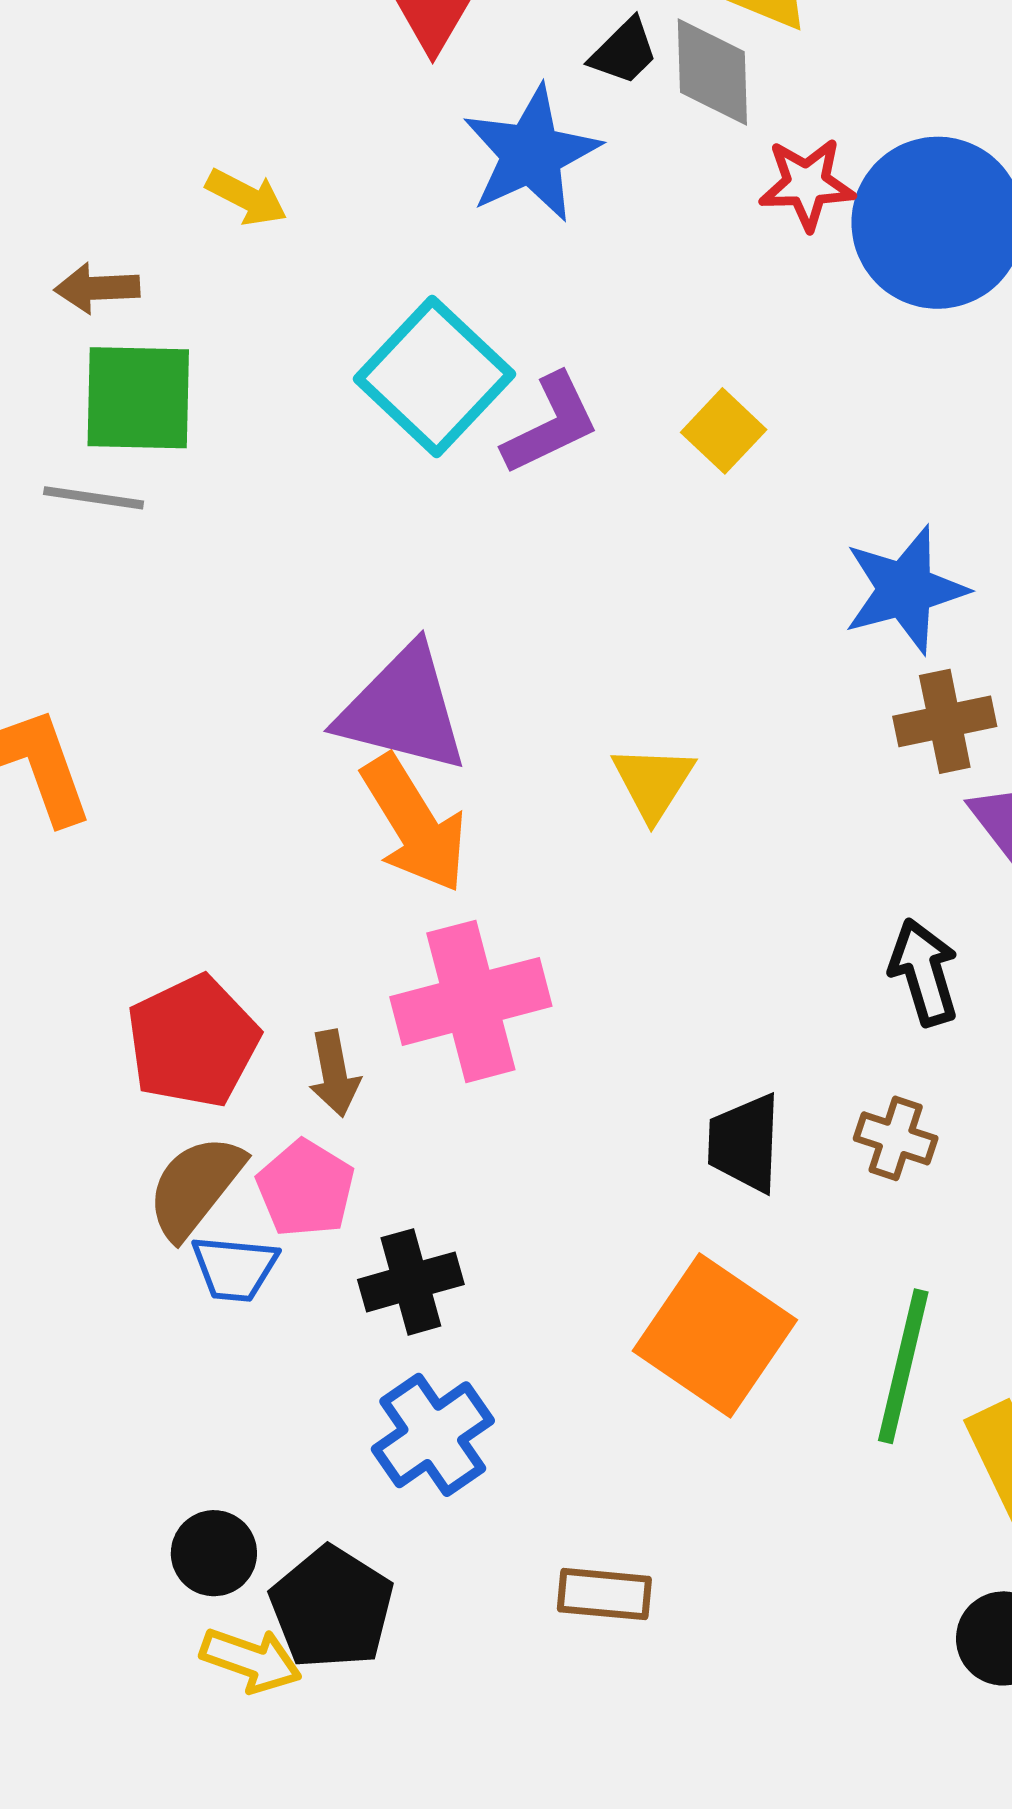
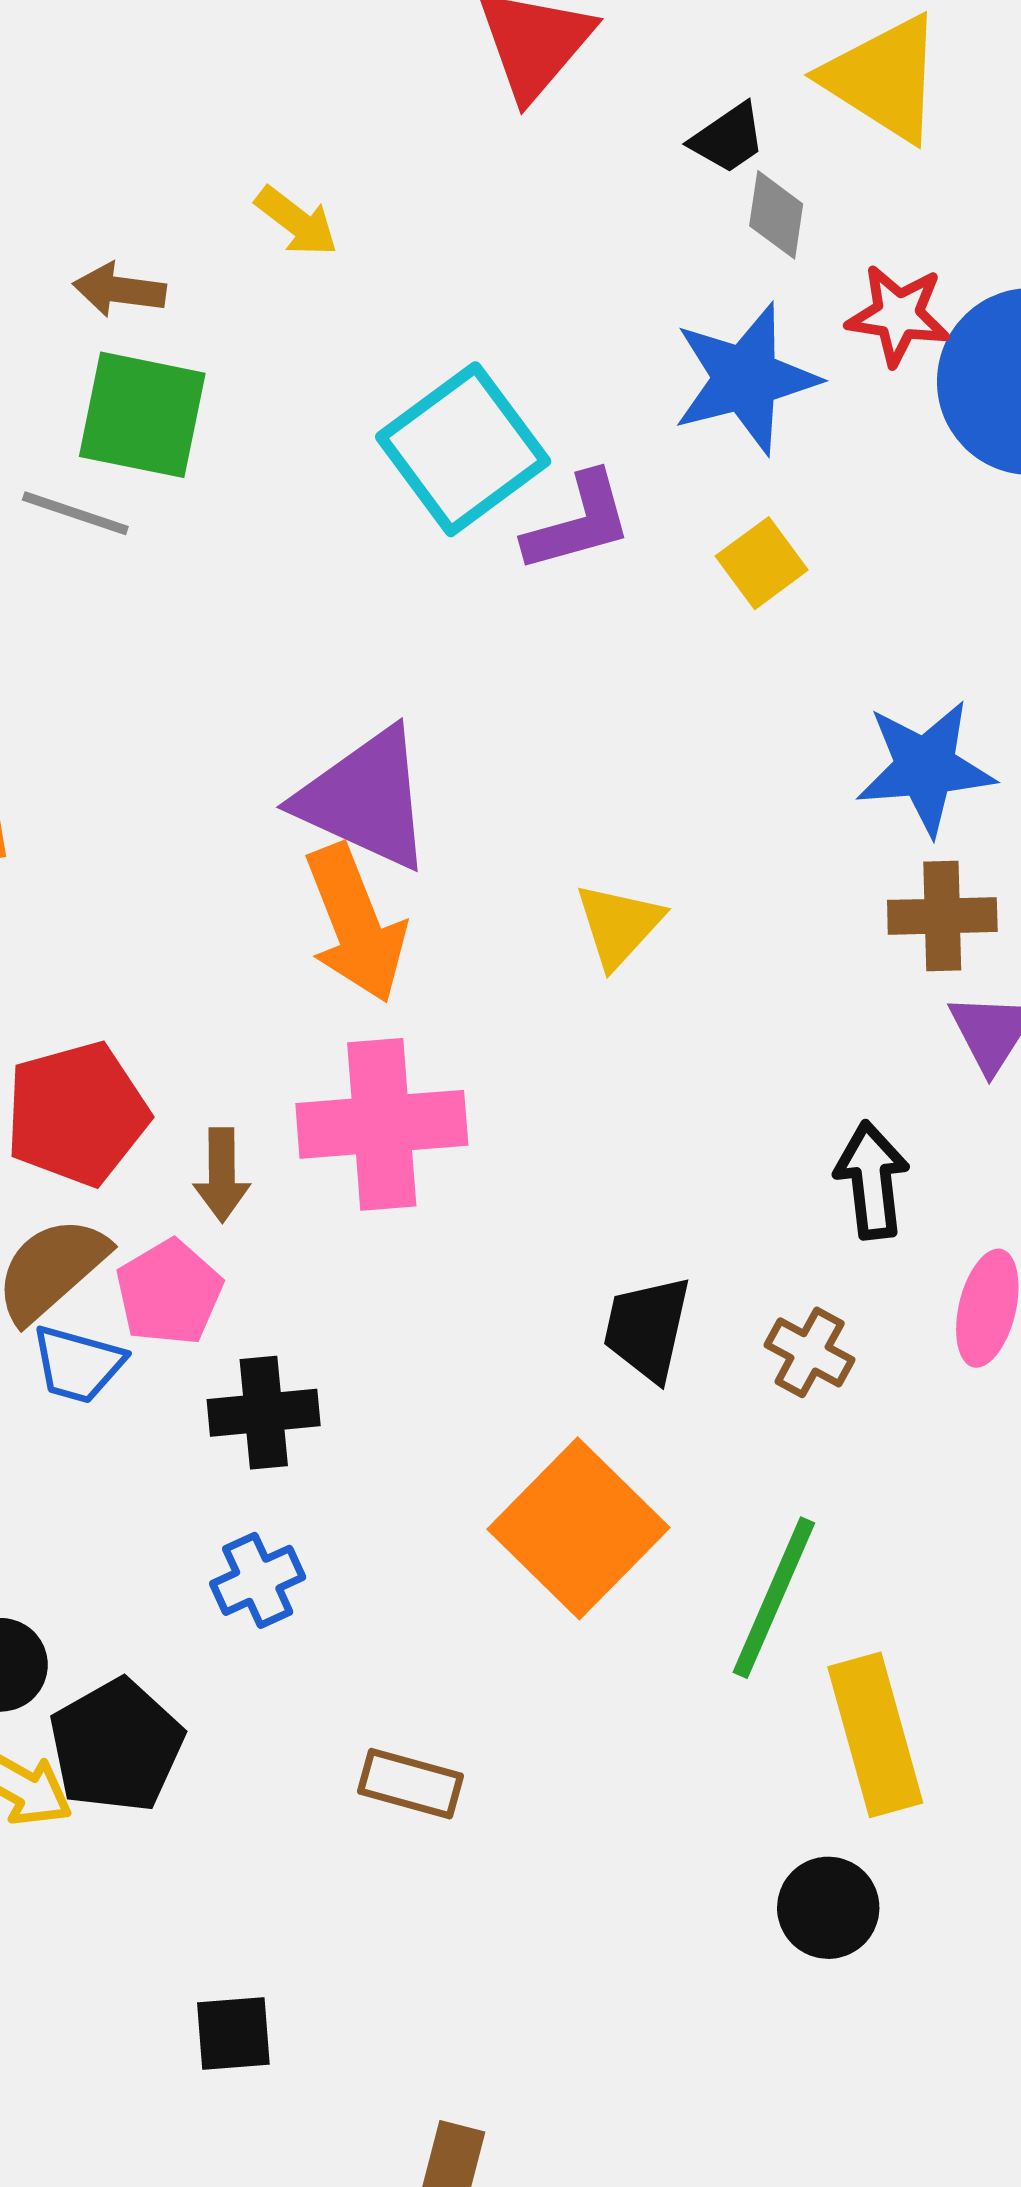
gray diamond: (712, 72) -> (776, 215), moved, size x0.7
blue star: (531, 154) -> (746, 379), moved
blue cross: (433, 1435) -> (258, 1580), size x0.7

